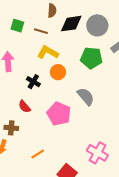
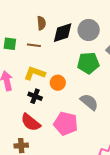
yellow L-shape: (48, 52) -> (35, 73), moved
red semicircle: (25, 107) -> (31, 122), size x1.5

